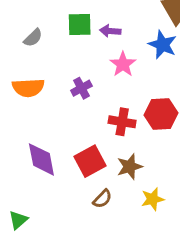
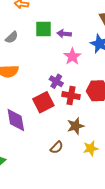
purple cross: (81, 88) -> (56, 81), moved, turned -32
red square: (90, 161) -> (43, 102), moved

